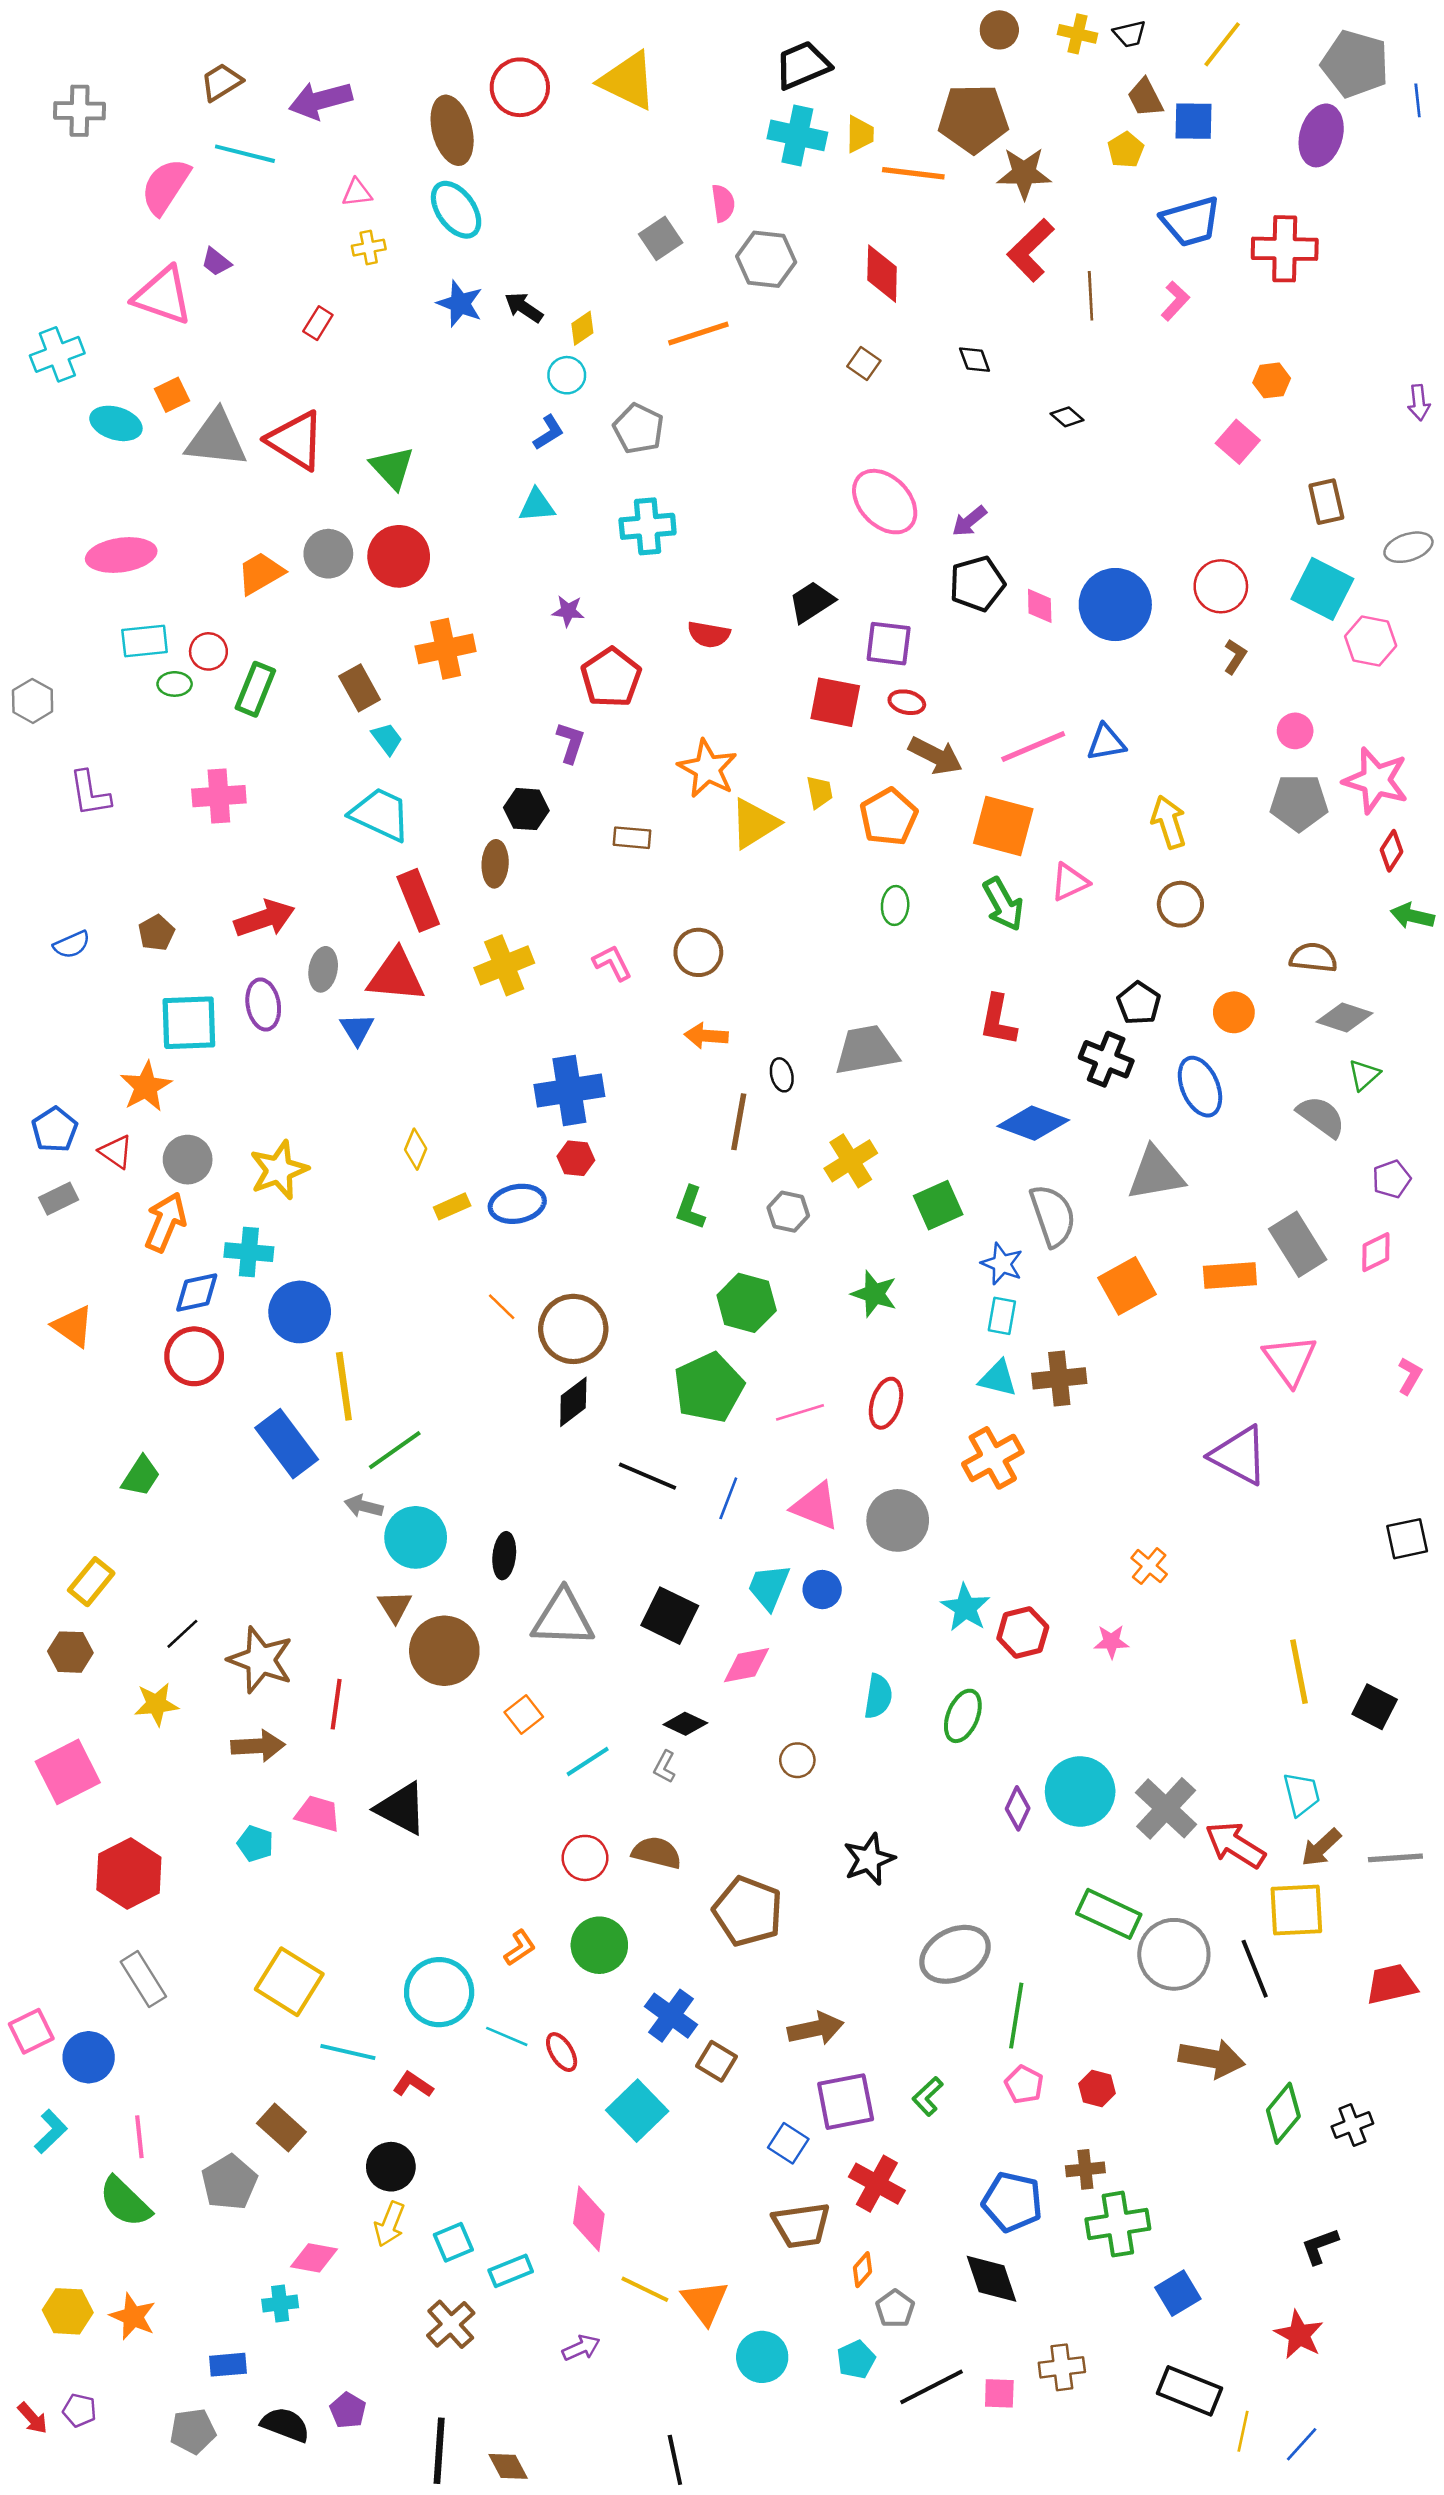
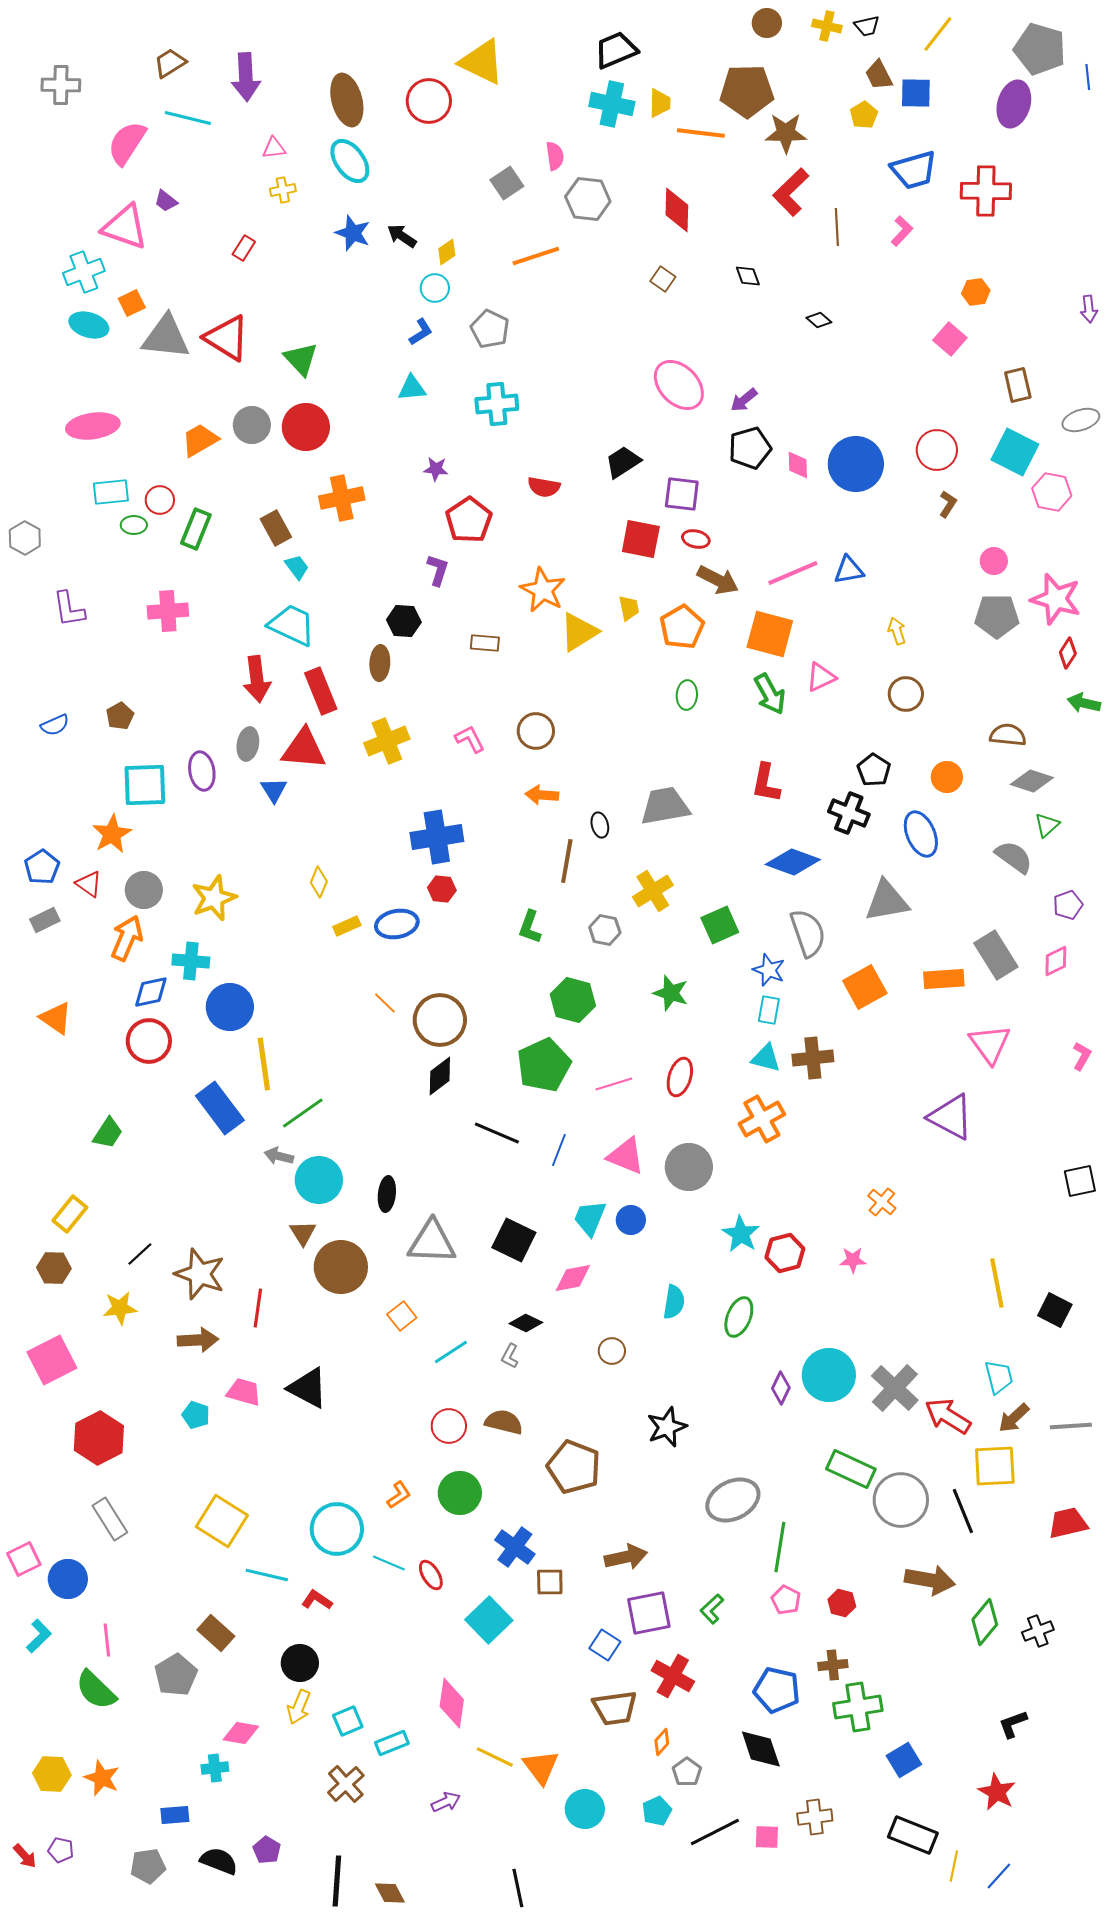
red circle: (520, 87) -> (429, 101), moved
purple arrow: (321, 100) -> (246, 77), turned -78
cyan cross: (57, 354) -> (84, 272), moved
yellow arrow: (1169, 822) -> (897, 631), size x0.7
red arrow: (264, 919) -> (257, 679), moved, turned 102
brown square: (717, 2061) -> (550, 1582), turned -32

